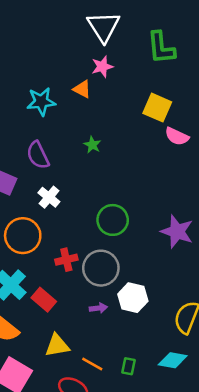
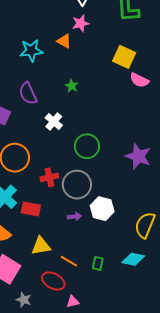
white cross: (49, 197) -> (54, 122), moved
red rectangle: (44, 300) -> (31, 209), turned -30

